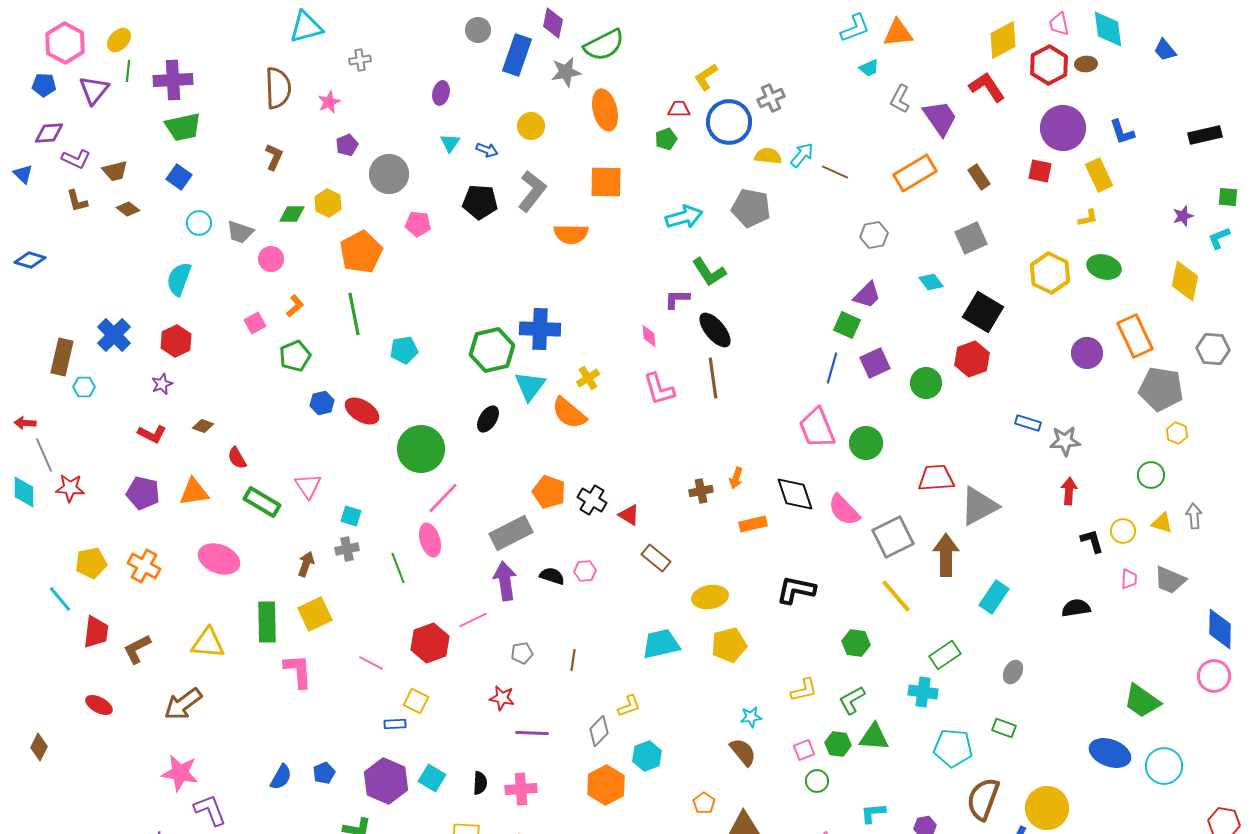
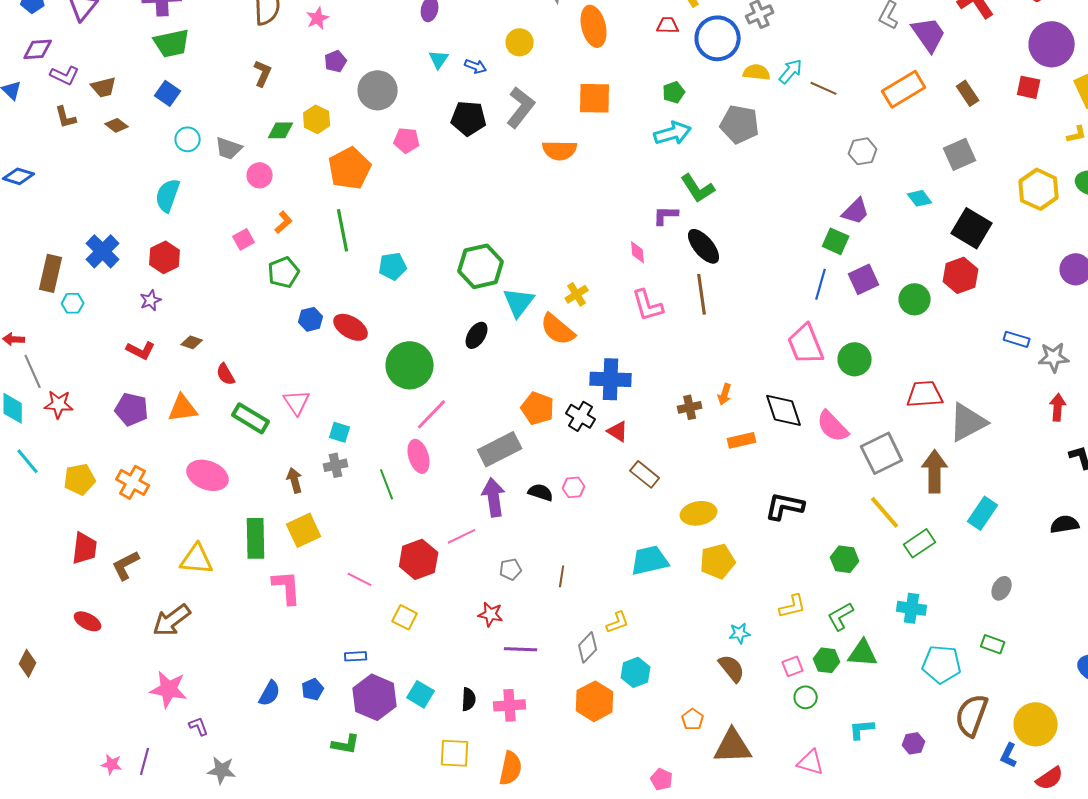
green pentagon: (666, 139) -> (674, 92), moved
blue cross: (540, 329) -> (611, 379), moved
brown arrow: (306, 564) -> (295, 480), turned -35
cyan line: (60, 599) -> (28, 461), moved
green rectangle: (945, 655) -> (920, 543), moved
blue rectangle: (395, 724) -> (356, 656), moved
purple L-shape: (210, 810) -> (199, 726), size x0.6

